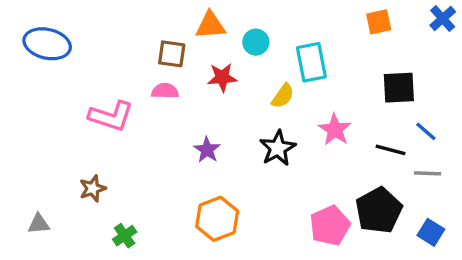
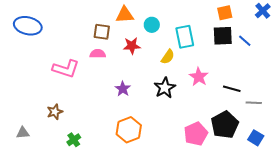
black square: (399, 88) -> (223, 36), moved
blue line: (426, 131) -> (245, 41), moved

